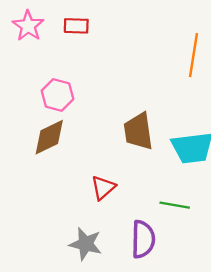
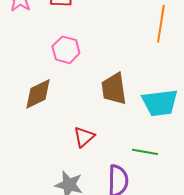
pink hexagon: (57, 95) -> (66, 50), moved

